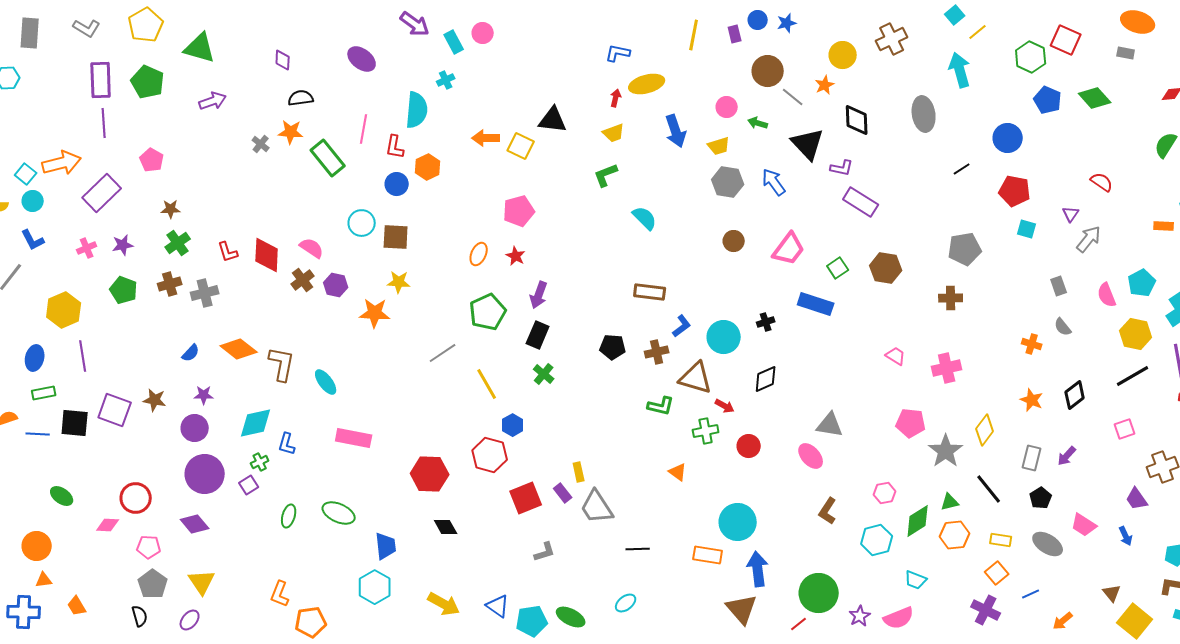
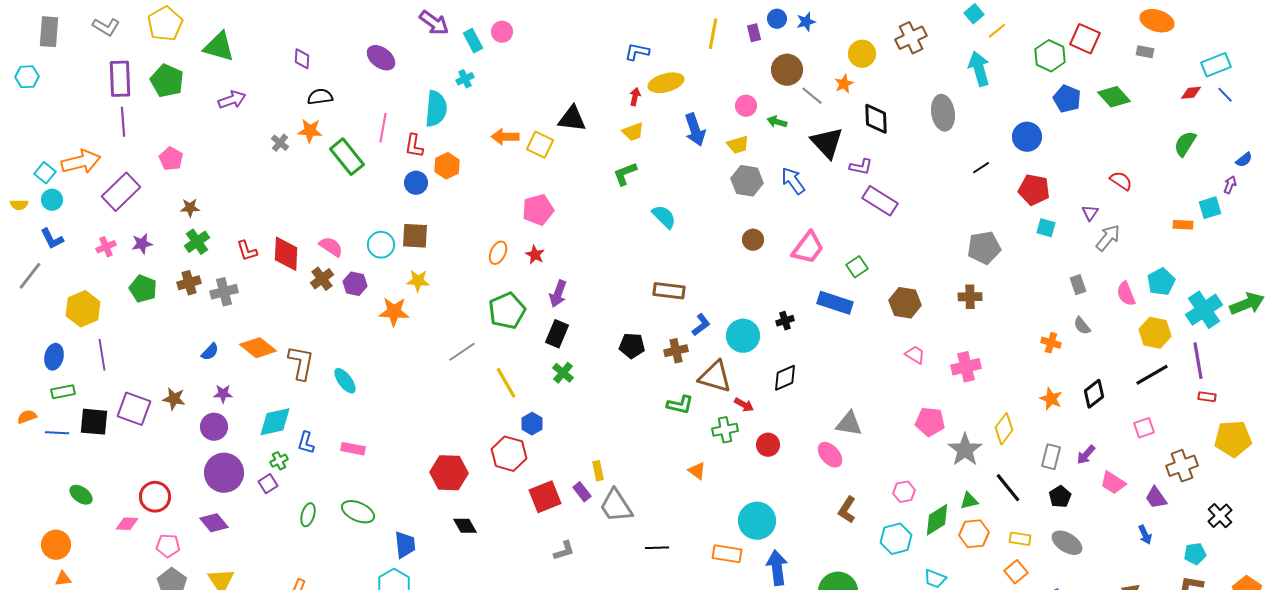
cyan circle: (362, 223) -> (381, 245), moved
brown hexagon: (886, 268) -> (905, 303), moved
pink rectangle: (354, 438) -> (353, 449), moved, size x0.7
pink trapezoid: (1084, 525) -> (1113, 483), moved

